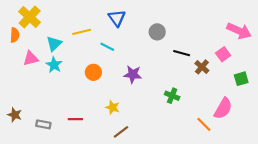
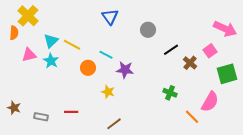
yellow line: (82, 32) -> (72, 45), moved, turned 42
cyan line: (107, 47) -> (106, 55), moved
black line: (182, 53) -> (171, 50), turned -49
green square: (241, 79) -> (227, 74), size x1.5
green cross: (172, 96) -> (170, 93), moved
yellow star: (113, 107) -> (108, 92), moved

